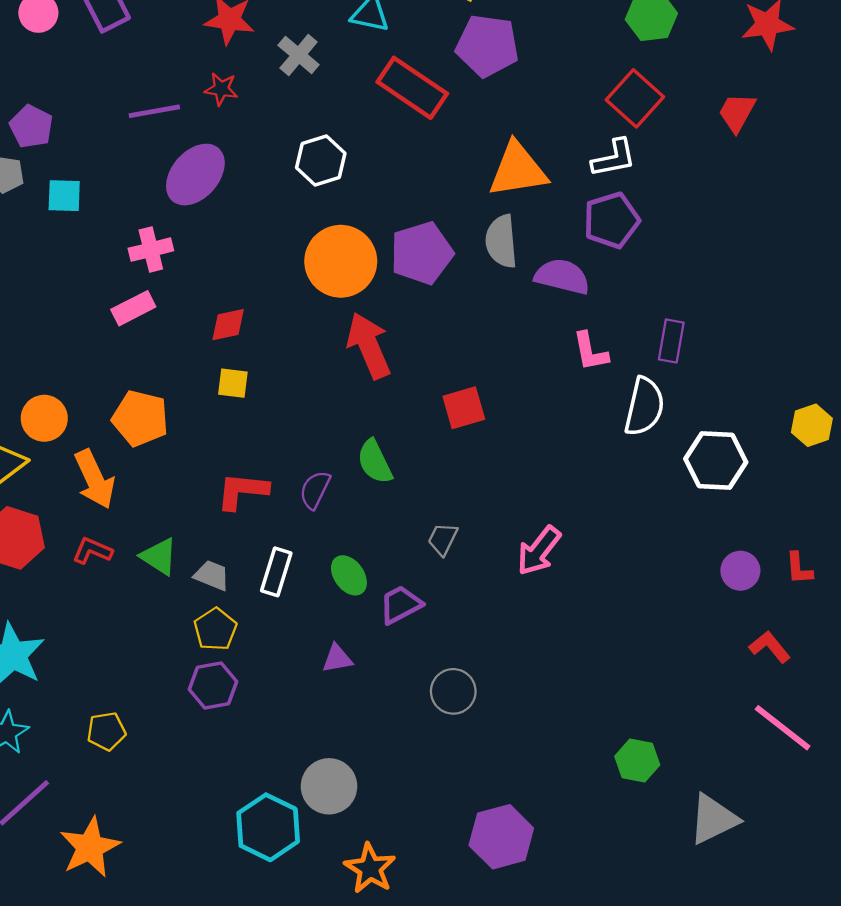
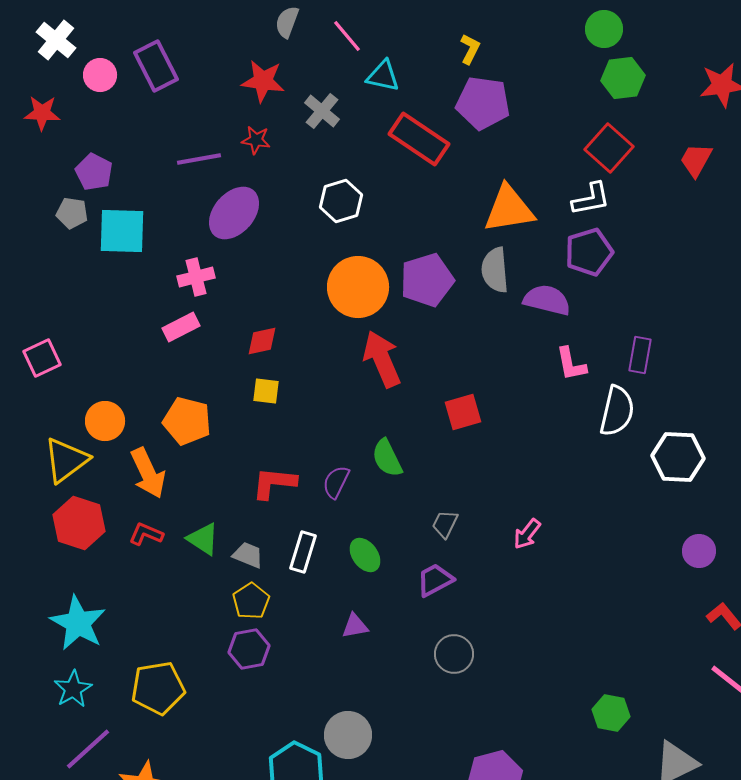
cyan square: (64, 196) -> (122, 231), size x1.6
pink arrow: (539, 551) -> (527, 534), size x0.7
purple trapezoid: (401, 605) -> (435, 580), moved
yellow pentagon: (106, 731) -> (158, 688), size x1.6

